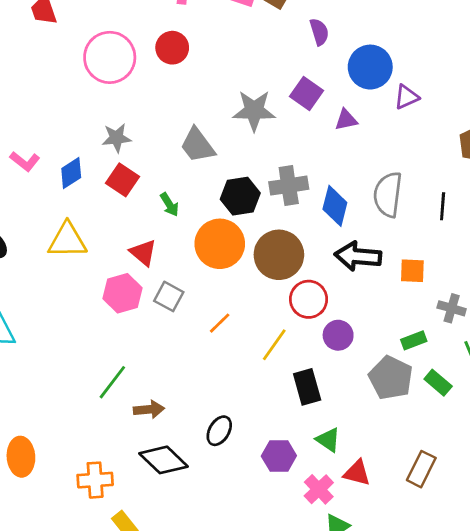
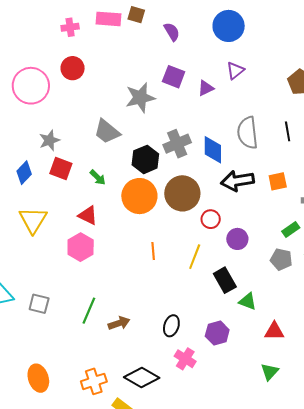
blue circle: (370, 67) -> (229, 26), moved
purple triangle: (406, 97) -> (235, 71), moved
yellow triangle: (67, 240) -> (33, 220), turned -44
gray square: (169, 296) -> (39, 304), moved
red circle: (309, 299) -> (211, 219), size x0.7
orange line: (220, 323) -> (153, 251), turned -36
gray pentagon: (391, 378) -> (281, 259), size x0.7
green triangle: (328, 440) -> (248, 301), moved
black diamond: (164, 460) -> (142, 377), moved
pink cross: (319, 489) -> (185, 359), moved

